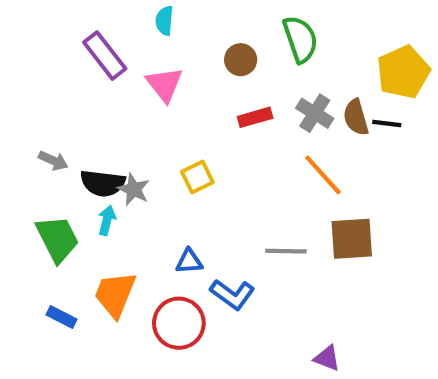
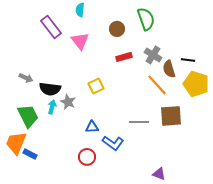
yellow pentagon: (403, 72) -> (196, 84), moved, turned -30
brown semicircle: (356, 117) -> (169, 69), moved
gray star: (134, 189) -> (68, 102), moved
orange trapezoid: (115, 294) -> (16, 143), moved
red circle: (179, 323) -> (87, 157), size x0.7

